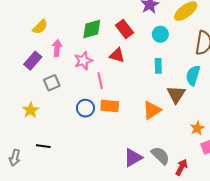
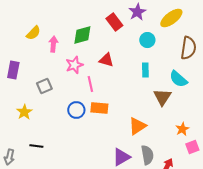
red rectangle: (124, 29) -> (114, 22), moved
pink arrow: (57, 48) -> (53, 44), moved
purple rectangle: (33, 61) -> (13, 70), moved, turned -30
cyan semicircle: (193, 75) -> (178, 79), turned -66
orange triangle: (152, 110) -> (137, 126), moved
gray semicircle: (160, 156) -> (147, 155), turned 36

